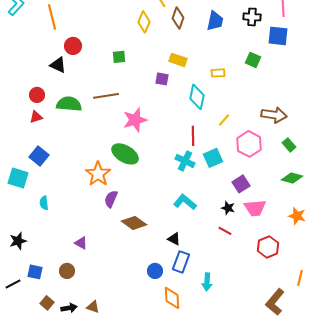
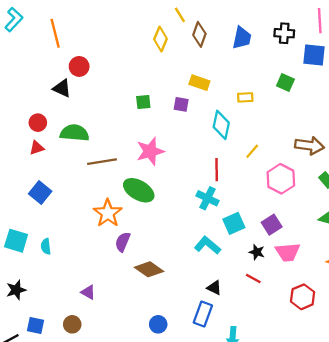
green square: (119, 57) -> (143, 102), moved
brown line: (106, 96) -> (102, 162), moved
cyan square: (213, 158) -> (234, 223), moved
cyan square: (18, 178) -> (16, 241), moved
black triangle: (174, 239) -> (214, 288), moved
blue circle: (155, 271) -> (158, 324), moved

